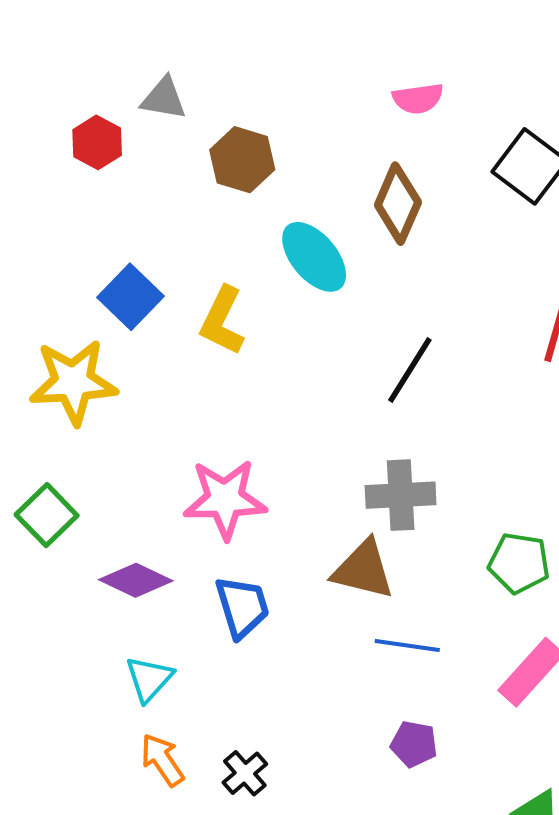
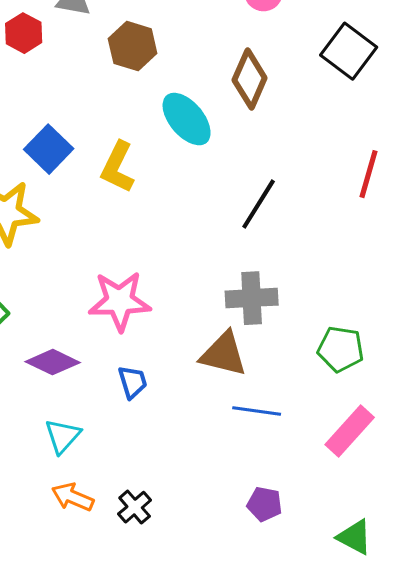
blue trapezoid: (242, 607) -> (133, 382), size x0.7
purple pentagon: (414, 744) -> (265, 504), moved
orange arrow: (162, 760) -> (73, 497), turned -33

